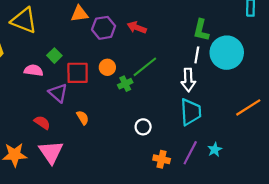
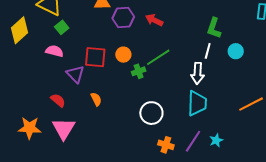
cyan circle: (227, 53) -> (236, 51), size x0.5
green square: (54, 56) -> (62, 27), moved
white circle: (143, 127) -> (151, 113), size x1.5

